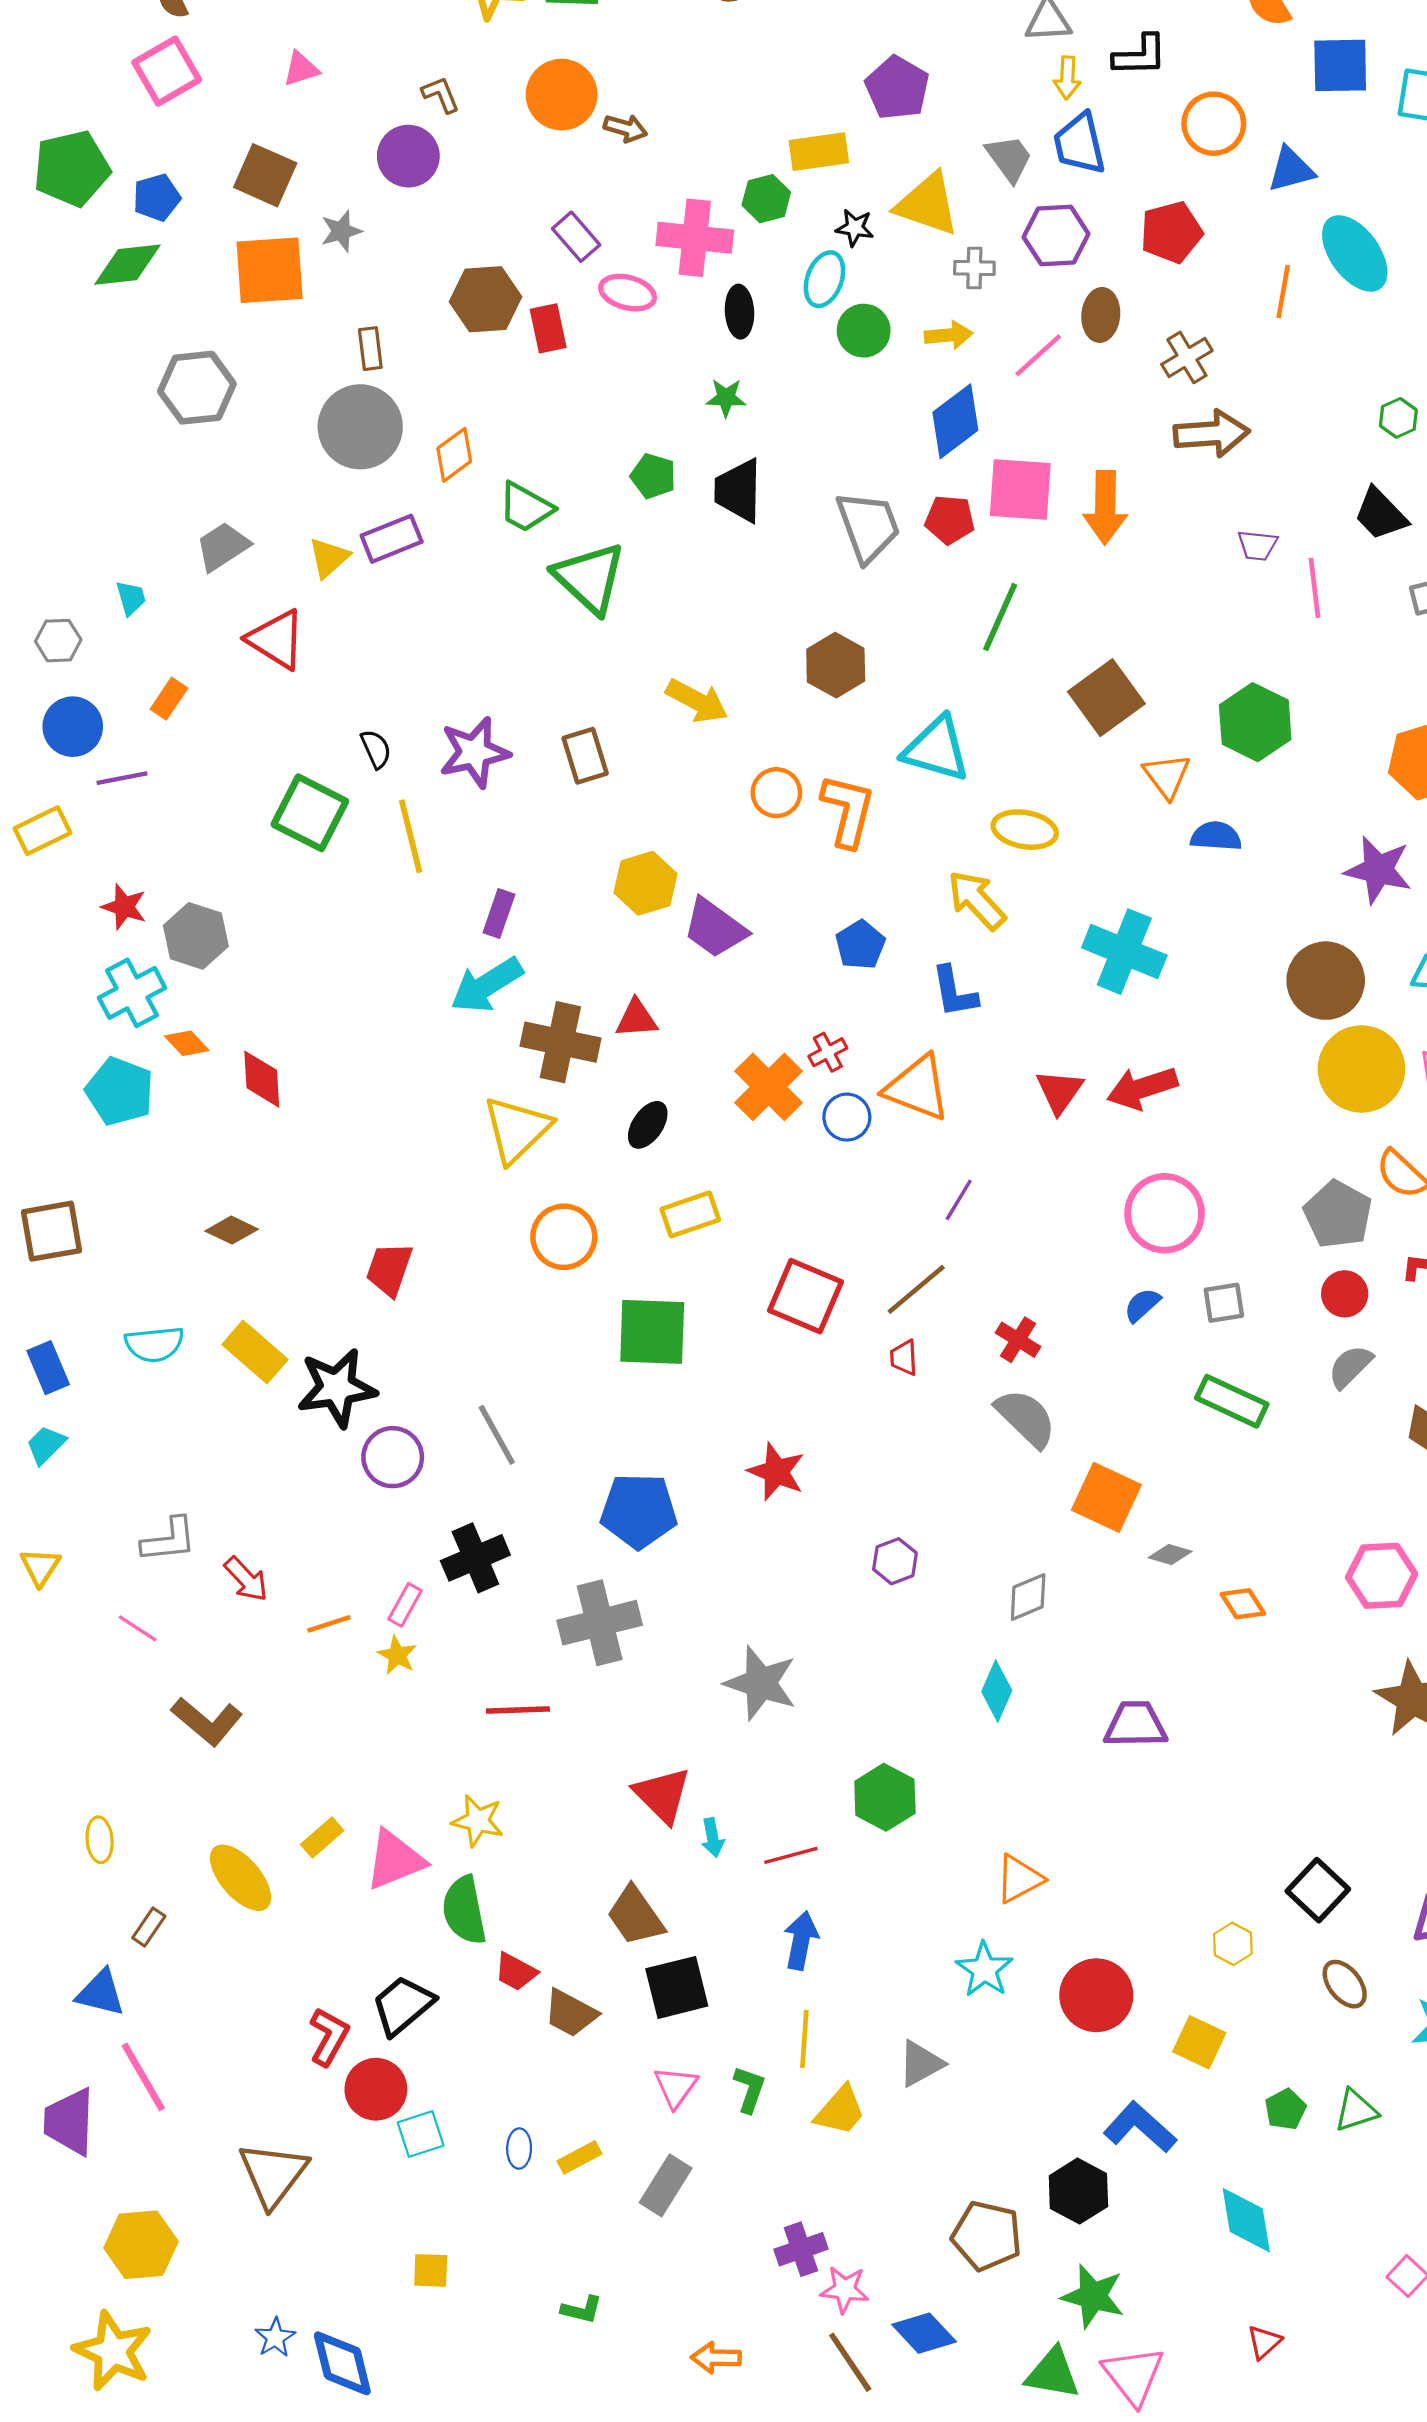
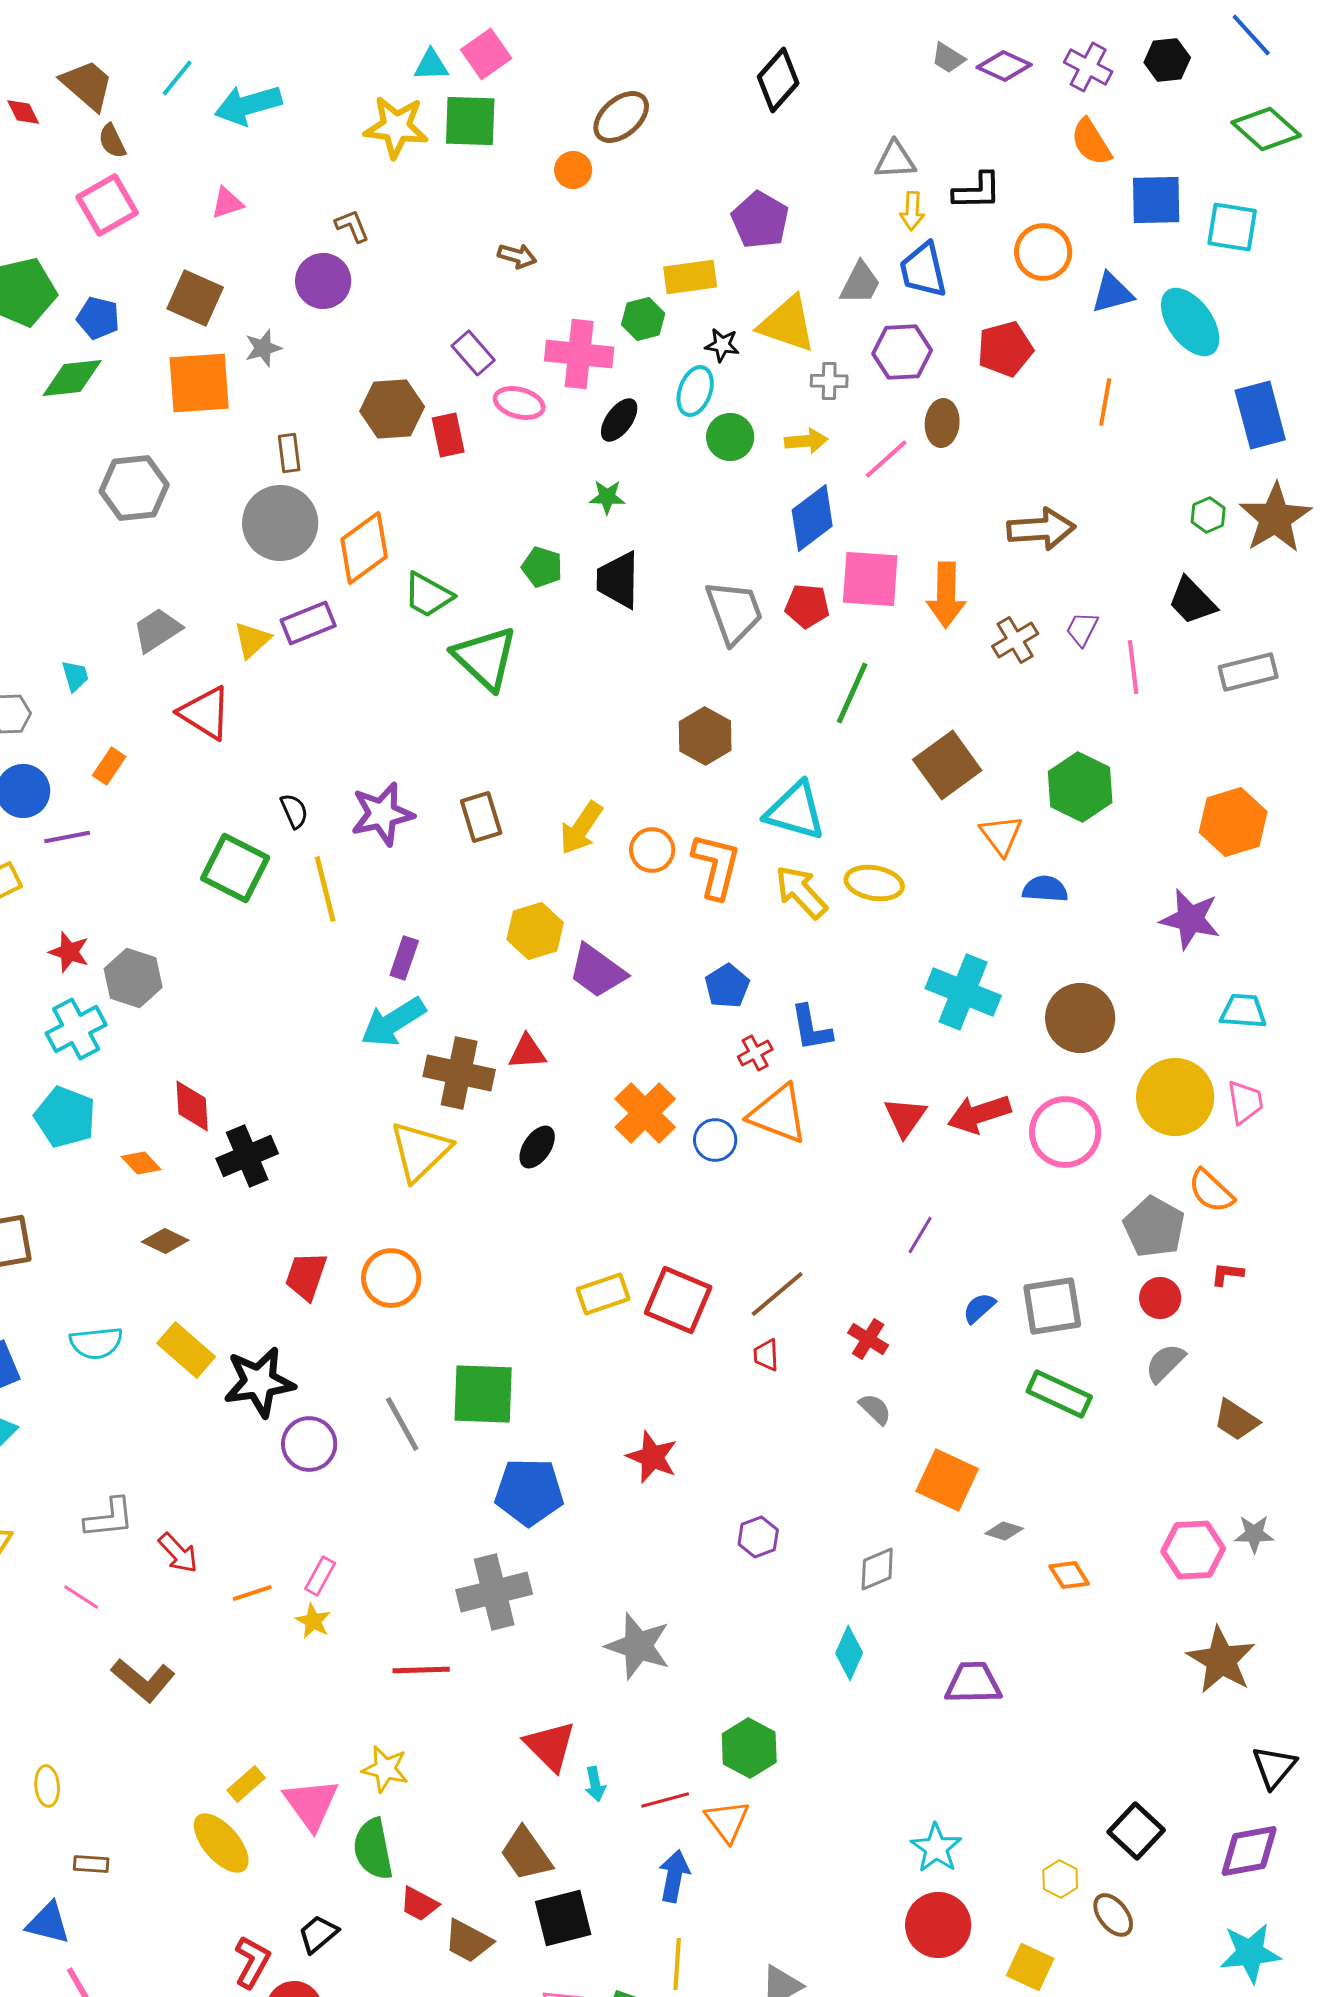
orange circle: (562, 95) -> (573, 170), moved, size x0.6
gray trapezoid: (1009, 158) -> (860, 283), turned 63
blue pentagon: (157, 198) -> (98, 318), turned 30
cyan ellipse: (1355, 253) -> (1190, 322), moved
black ellipse: (739, 312) -> (619, 420), turned 39
brown cross: (1187, 357) -> (1015, 640), moved
orange diamond: (454, 455) -> (364, 548), size x1.5
purple trapezoid: (1257, 545) -> (1082, 629), turned 111
yellow arrow: (697, 701) -> (581, 828), moved, turned 96
yellow arrow: (977, 900) -> (801, 892), moved
brown circle: (1326, 981) -> (1080, 1018), moved
orange diamond: (187, 1043) -> (141, 1163), moved
red cross: (828, 1052) -> (755, 1053), moved
purple line: (959, 1200) -> (920, 1235), moved
pink circle: (1165, 1213) -> (1065, 1132), moved
yellow rectangle: (690, 1214) -> (603, 1294), moved
orange circle: (564, 1237) -> (391, 1278), moved
gray square: (1224, 1303) -> (1052, 1306), size x1.6
green square: (652, 1332) -> (483, 1394), moved
gray semicircle: (1026, 1418) -> (875, 1409), size x0.6
black cross: (475, 1558) -> (247, 1156), moved
pink triangle: (395, 1860) -> (311, 1804), turned -44
yellow ellipse: (241, 1878) -> (221, 1843), moved
orange triangle: (1019, 1879) -> (727, 1821), moved, turned -39
brown rectangle: (149, 1927) -> (91, 1864), turned 60
cyan star: (984, 1970) -> (936, 1848), moved
brown ellipse: (1345, 1984) -> (1113, 1915), moved
black trapezoid: (403, 2005) -> (318, 1934), size x0.7

